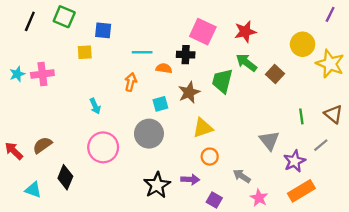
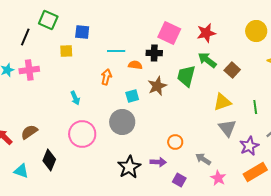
black line: (30, 21) -> (25, 37), moved
yellow circle: (303, 44) -> (256, 31), moved
yellow triangle: (203, 128) -> (222, 102), moved

